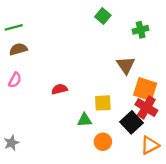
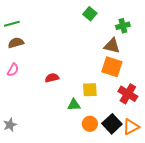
brown triangle: (126, 65) -> (112, 46), moved, turned -42
orange square: (145, 89) -> (112, 67), moved
black square: (131, 122) -> (112, 124), moved

